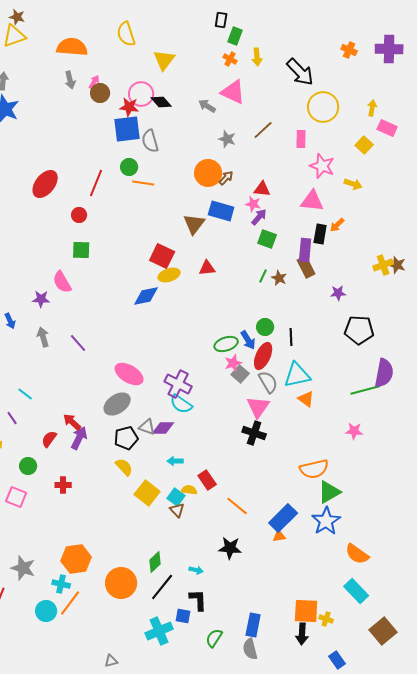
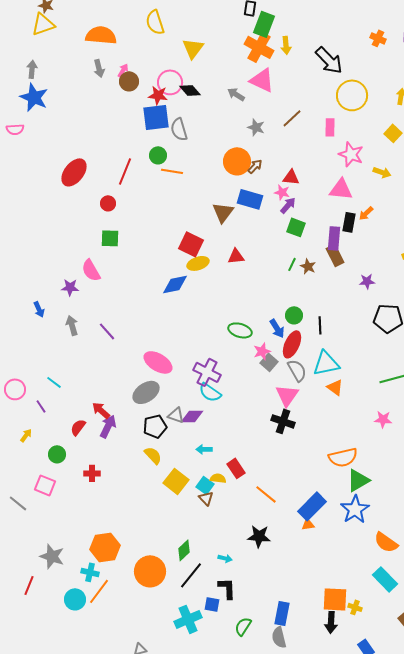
green rectangle: (235, 36) -> (264, 24), size x1.4
orange cross: (230, 59) -> (259, 47), size x2.0
green ellipse: (226, 344) -> (240, 330), moved, turned 35

